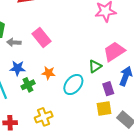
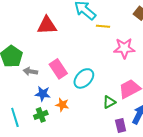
blue star: (18, 68) -> (43, 94), moved
cyan ellipse: (73, 85) -> (84, 78), moved

